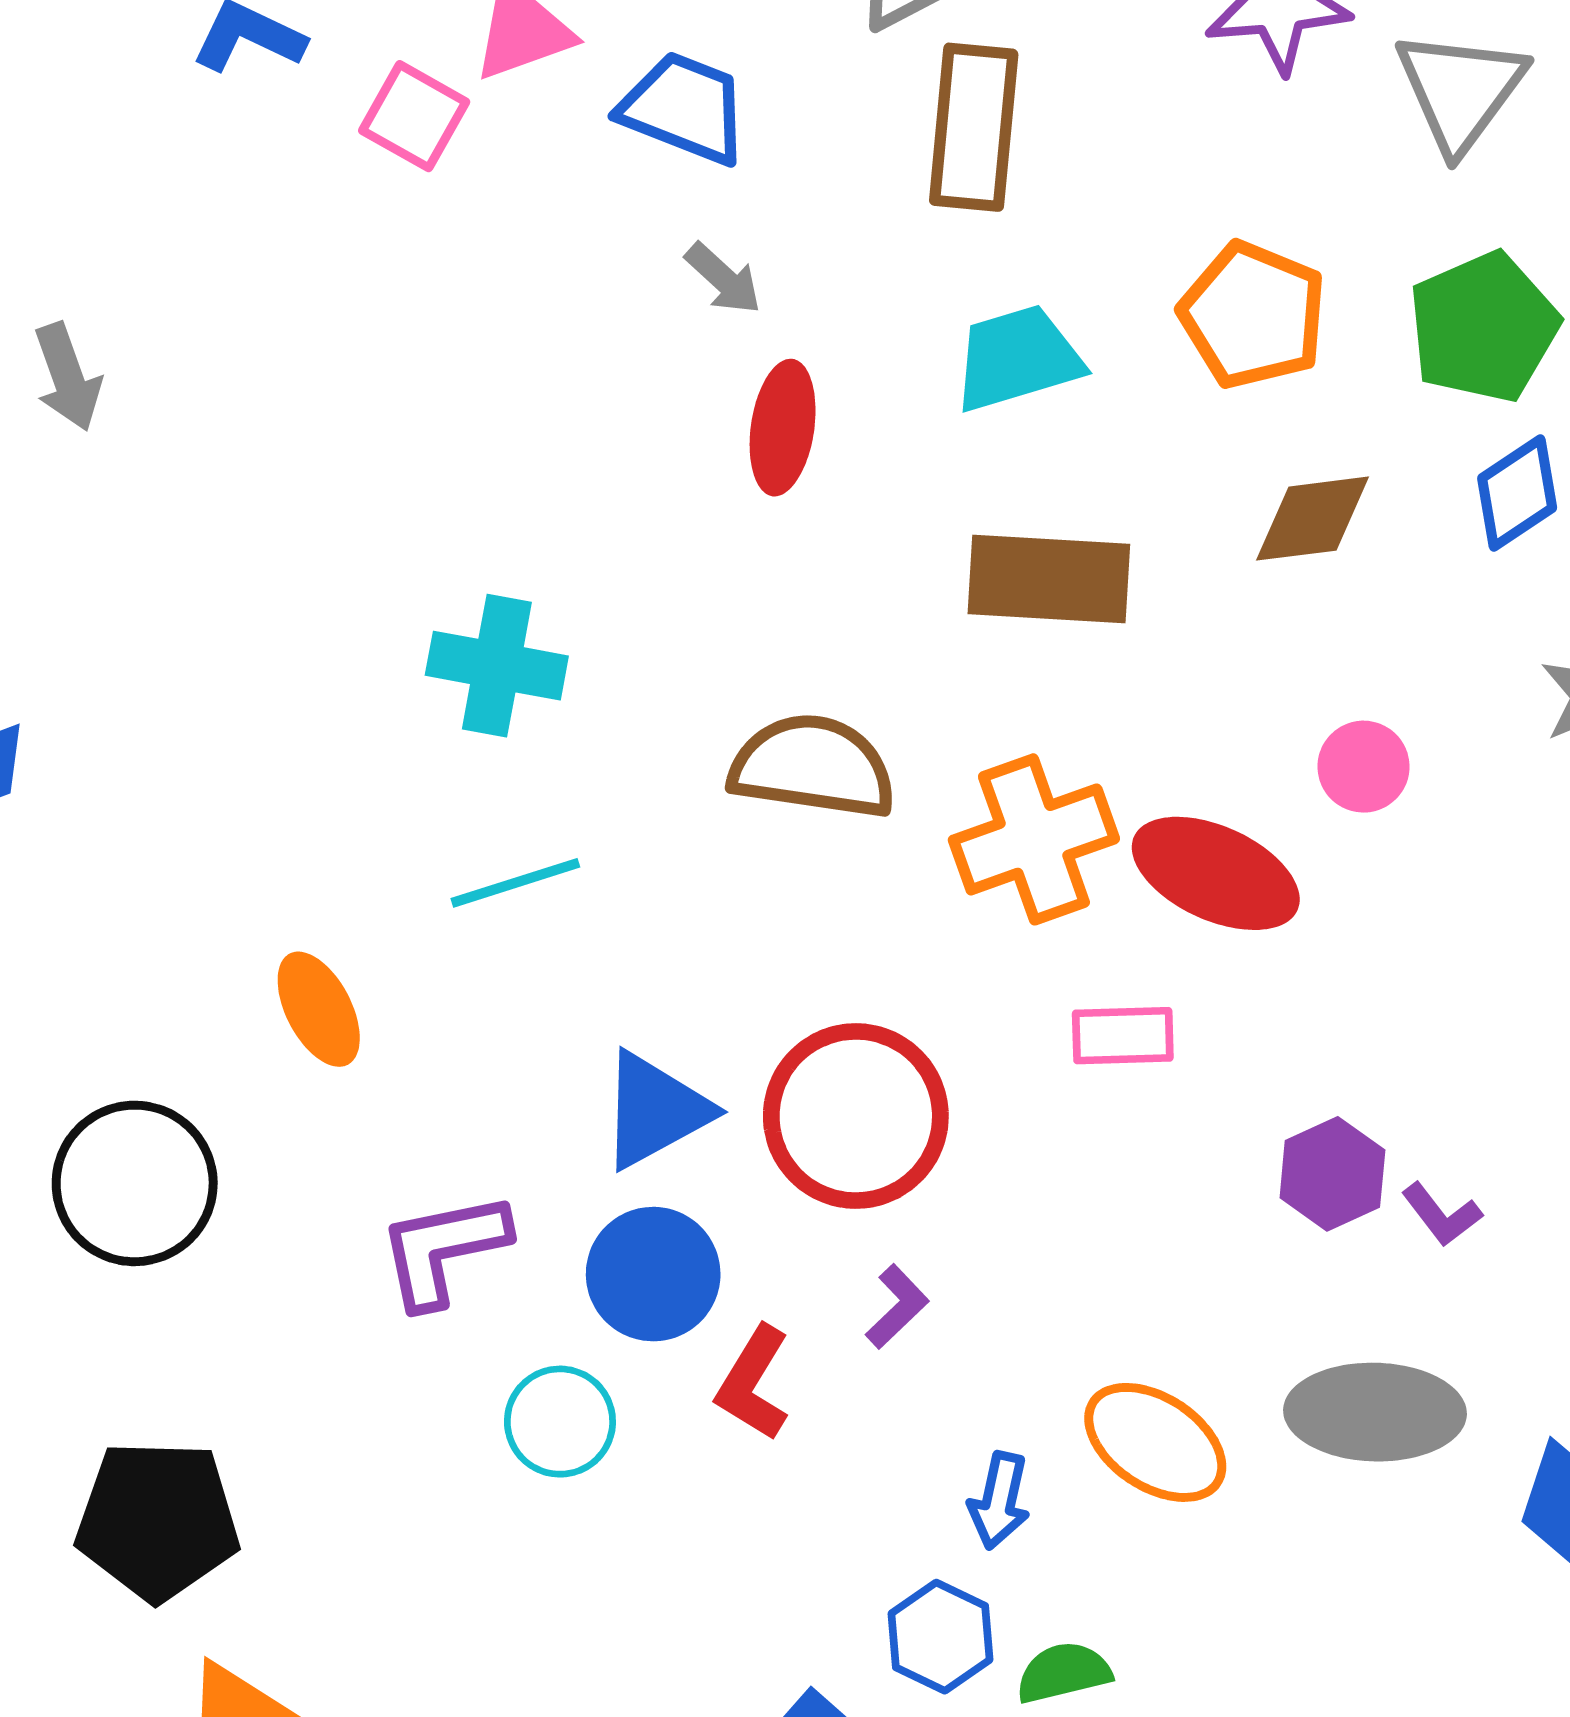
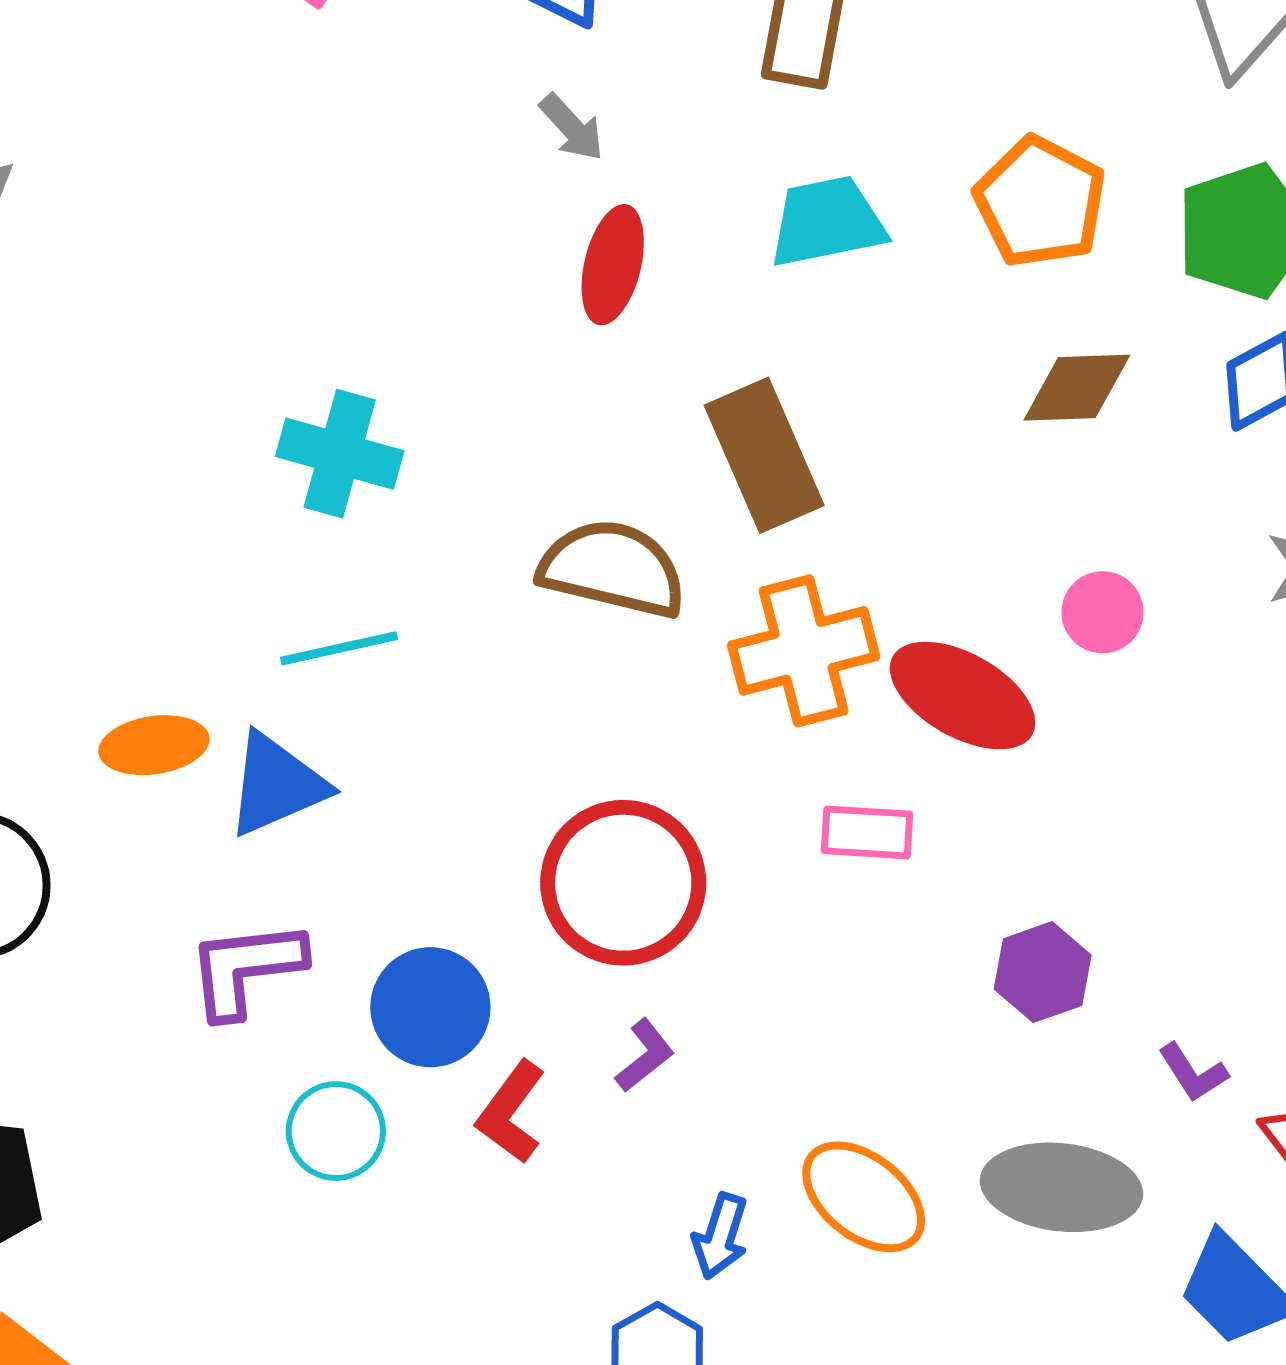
brown rectangle: (1049, 579) -> (764, 455), moved, turned 58
orange ellipse: (319, 1009) -> (154, 745), turned -76
blue triangle: (655, 1110) -> (276, 785), moved
purple L-shape: (1442, 1215) -> (1193, 1073), moved

